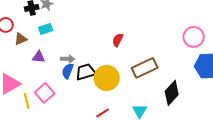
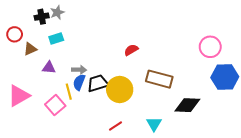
red semicircle: (118, 40) -> (131, 50), turned 32
brown rectangle: (145, 68) -> (159, 79), turned 40
black diamond: (172, 93) -> (187, 105), turned 50
yellow line: (27, 101) -> (69, 92), moved

